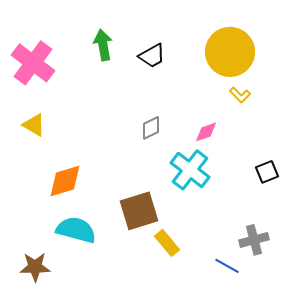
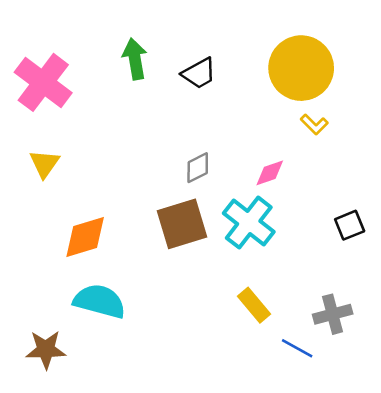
yellow triangle: (34, 125) -> (45, 164), turned 35
brown square: (139, 211) -> (182, 224), moved
yellow rectangle: (167, 243) -> (254, 305), moved

